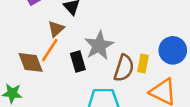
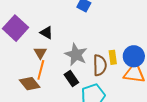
blue circle: (173, 50) -> (134, 56), moved
black rectangle: (78, 61) -> (71, 79), moved

